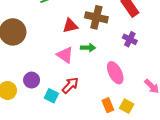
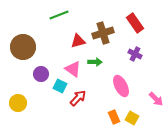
brown cross: (96, 17) -> (103, 33), turned -30
purple circle: (32, 80) -> (41, 74), moved
cyan square: (51, 96) -> (60, 86), moved

